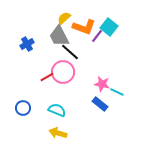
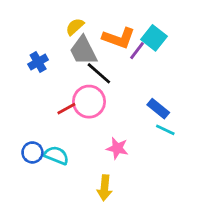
yellow semicircle: (64, 18) -> (75, 27), moved
pink star: (102, 84) -> (117, 148), moved
blue rectangle: (100, 104) -> (158, 109), moved
cyan semicircle: (57, 110) -> (56, 155), moved
yellow arrow: (58, 133) -> (105, 188), moved, turned -102

